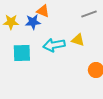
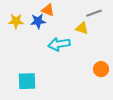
yellow triangle: (78, 40) -> (82, 28), moved
cyan square: (22, 53) -> (27, 81), moved

